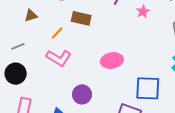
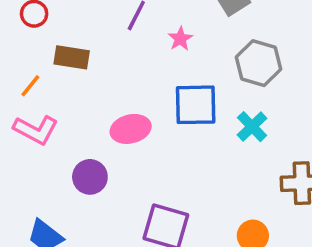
blue square: (148, 88) -> (196, 105), moved
purple circle: (82, 94) -> (90, 177), moved

